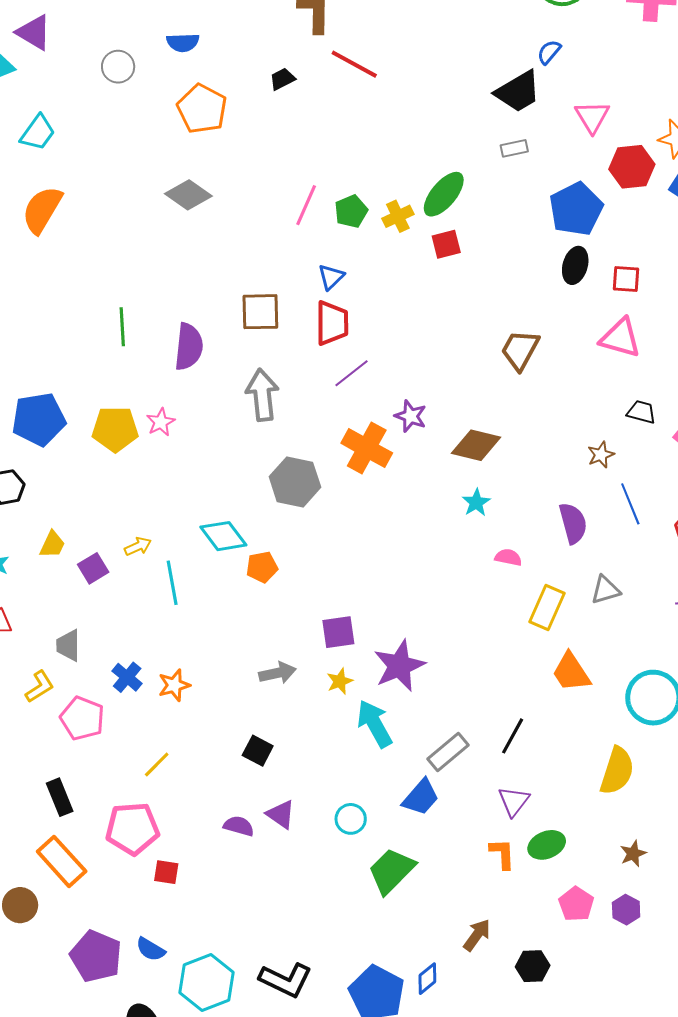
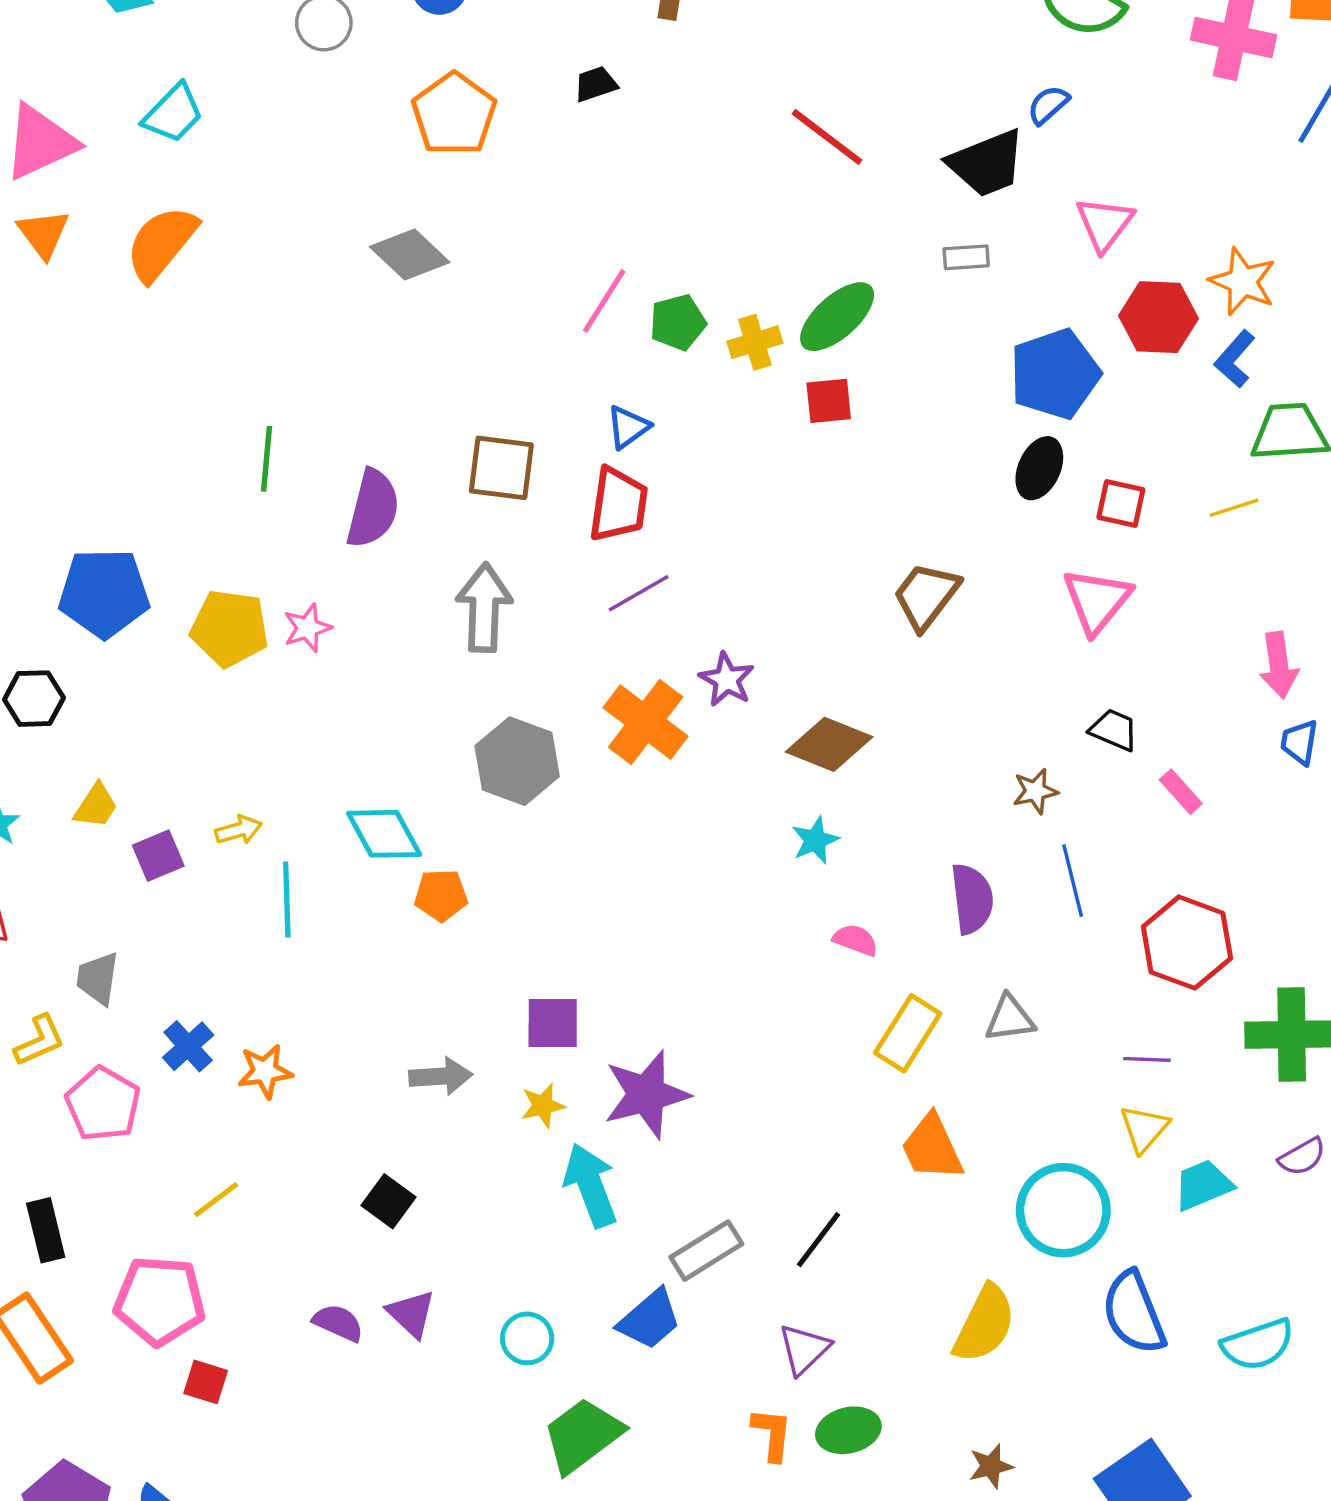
red line: (354, 64) -> (827, 137), moved
pink triangle: (620, 338) -> (1097, 601), turned 45

